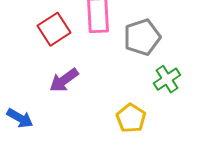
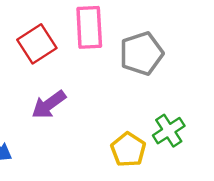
green cross: (167, 79) -> (169, 131), moved

